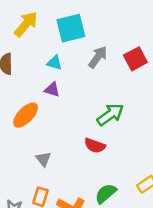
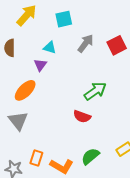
cyan square: (71, 28) -> (64, 19), size x0.7
purple triangle: (52, 90) -> (40, 65), moved, turned 48
gray triangle: (43, 159) -> (18, 121), moved, size x1.5

